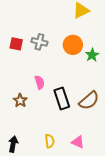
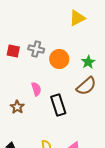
orange circle: (73, 45) -> (59, 59), moved
brown semicircle: (89, 101) -> (86, 86), moved

